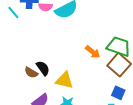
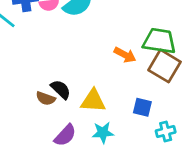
blue square: (118, 93) -> (142, 107), moved

